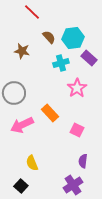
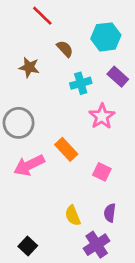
cyan hexagon: (73, 38) -> (106, 37), moved
yellow semicircle: (32, 163) -> (73, 216), moved

